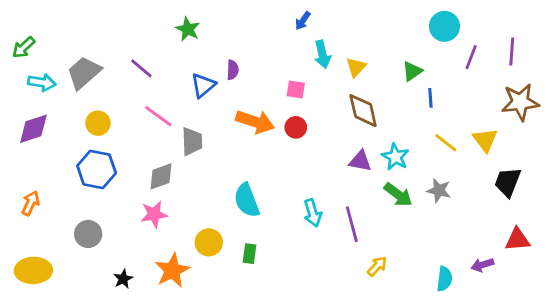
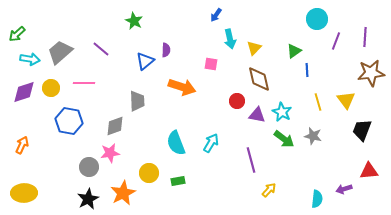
pink line: (158, 116) -> (84, 83), moved, turned -35
yellow circle: (98, 123) -> (51, 88), moved
red circle: (296, 127) -> (237, 101), moved
yellow line: (446, 143) -> (318, 102), turned 36
cyan arrow: (313, 213) -> (211, 143), moved, turned -132
gray circle: (88, 234) -> (89, 167), moved
green rectangle: (249, 254) -> (178, 181), turned 72
black star: (123, 279) -> (88, 199), size x1.5

